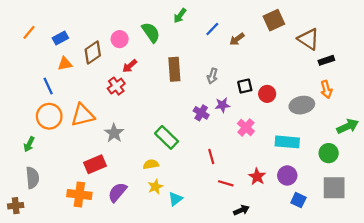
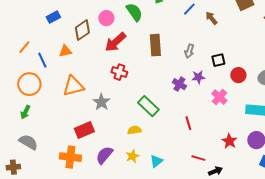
orange line: (29, 32) -> (24, 47), moved
brown arrow: (237, 39) -> (211, 18), turned 88
orange triangle: (65, 64) -> (65, 51), moved
red arrow: (130, 66) -> (115, 42), size x1.6
red cross: (116, 86) -> (119, 72), moved, turned -35
red circle: (267, 94) -> (238, 75), moved
orange circle: (49, 116) -> (29, 84), moved
gray semicircle: (32, 178) -> (28, 142), turned -54
red line: (226, 183) -> (198, 158), moved
yellow star: (155, 187) -> (132, 156), moved

